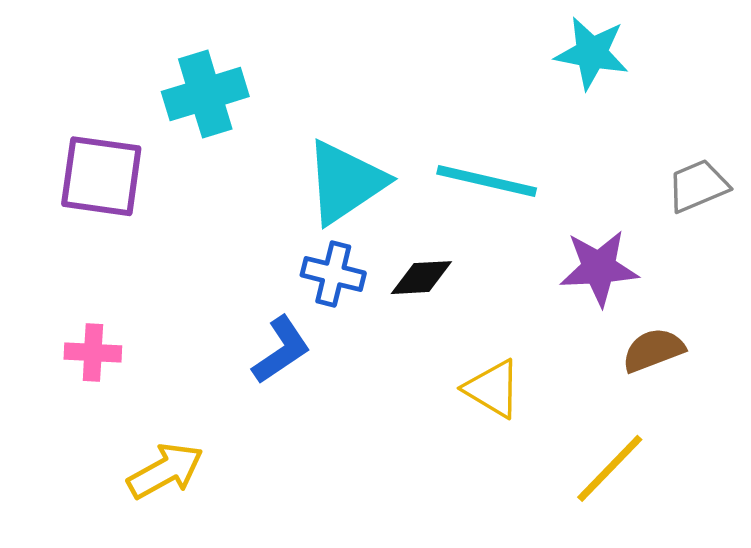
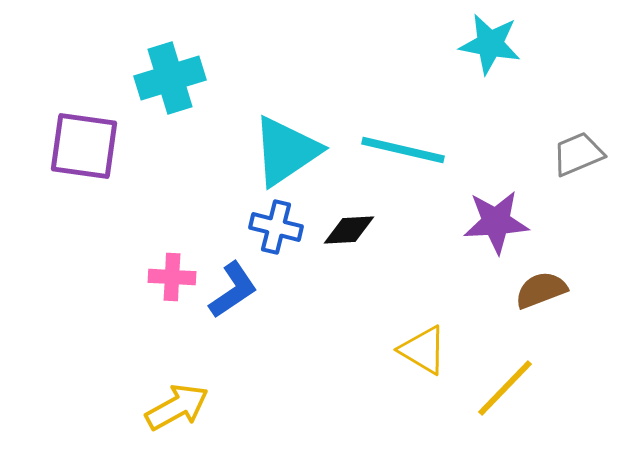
pink cross: (93, 353) -> (172, 277), moved
yellow triangle: (493, 389) -> (423, 350), moved
yellow arrow: (165, 471) -> (177, 407), moved

